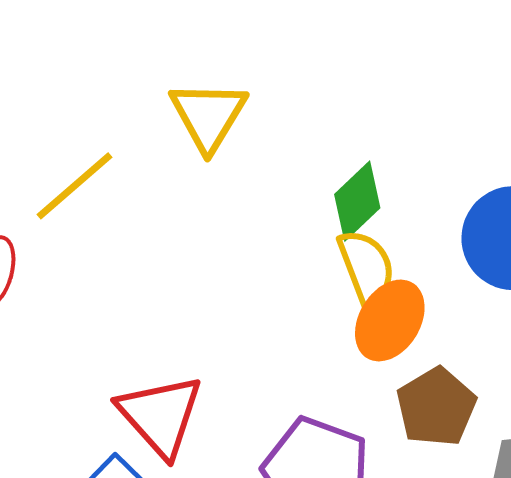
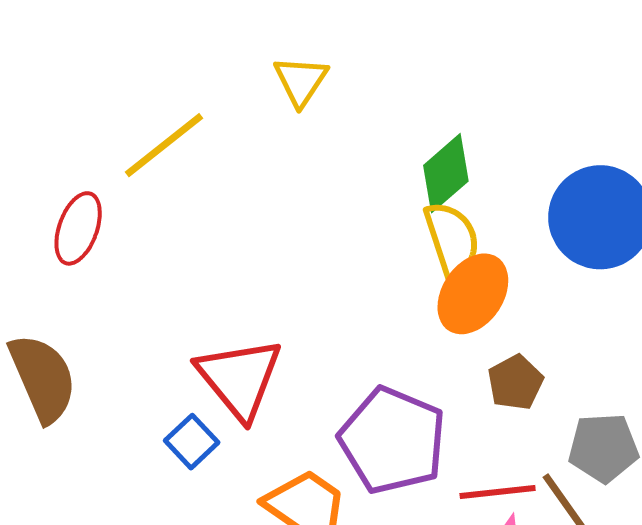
yellow triangle: (208, 116) -> (301, 81), size x0.7
brown pentagon: (436, 407) -> (515, 382), size x0.7

